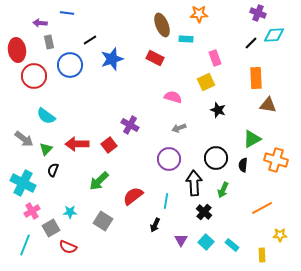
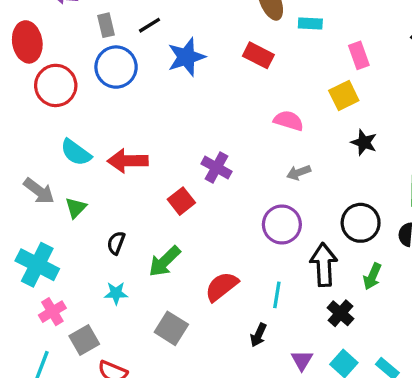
gray rectangle: (49, 42) -> (106, 25), moved
red arrow: (77, 144) -> (128, 161), moved
black semicircle: (53, 170) -> (116, 243), moved
cyan star: (70, 212) -> (116, 293), moved

